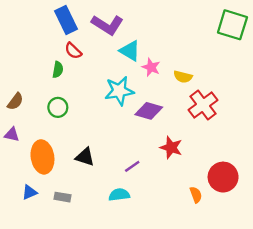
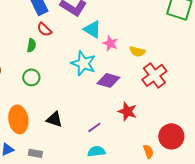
cyan star: (119, 91) -> (83, 63), turned 30
cyan semicircle: (119, 195) -> (96, 151), moved

